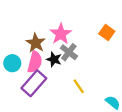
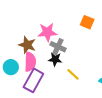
pink star: (61, 34) -> (47, 32), turned -30
black star: (54, 59) -> (55, 59), moved

